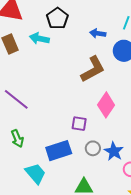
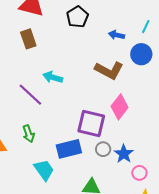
cyan arrow: (39, 38) -> (53, 77), moved
brown L-shape: (93, 69) -> (109, 70), turned 52
purple square: (79, 124) -> (91, 123), size x1.8

